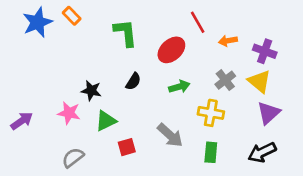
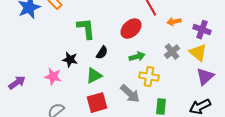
green L-shape: (125, 33) -> (86, 29), moved
yellow cross: (211, 113) -> (149, 77), moved
green triangle: (106, 121) -> (94, 76), moved
red square: (127, 147) -> (97, 103), size x1.5

